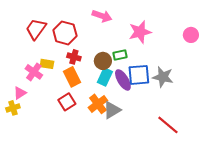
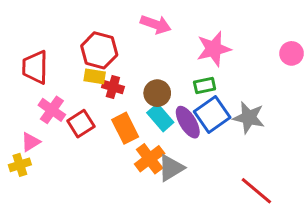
red trapezoid: (36, 29) -> (35, 67), moved, turned -35
green rectangle: (120, 55) -> (205, 85), moved
yellow rectangle: (47, 64) -> (95, 76), moved
blue square: (139, 75) -> (212, 114), turned -30
orange rectangle: (72, 77) -> (125, 128), moved
cyan rectangle: (105, 77) -> (160, 118), turned -66
red square: (67, 102) -> (81, 124), moved

